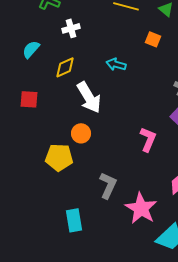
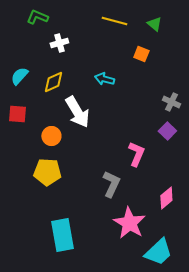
cyan semicircle: (31, 49) -> (19, 76), moved
orange circle: (81, 133) -> (51, 136), moved
gray L-shape: (108, 185) -> (111, 184), moved
cyan rectangle: (74, 220) -> (62, 235), size x1.4

